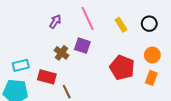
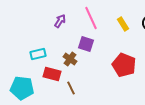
brown cross: (61, 53) -> (70, 59), moved
cyan rectangle: (21, 65) -> (38, 54), moved

